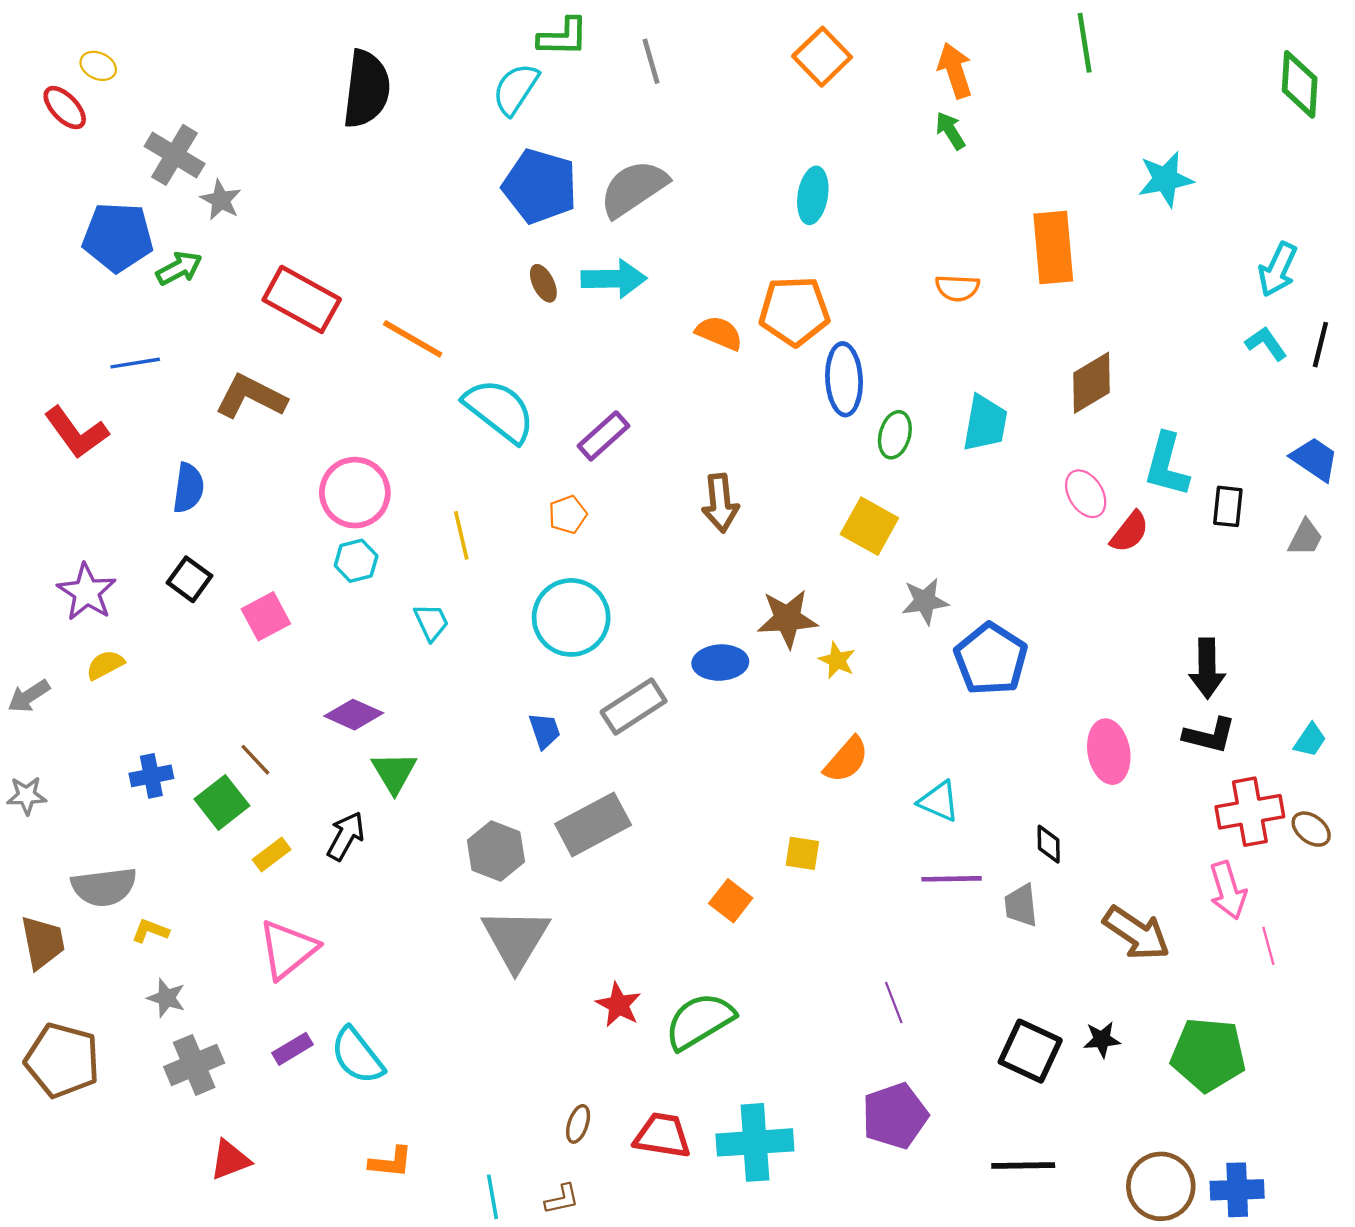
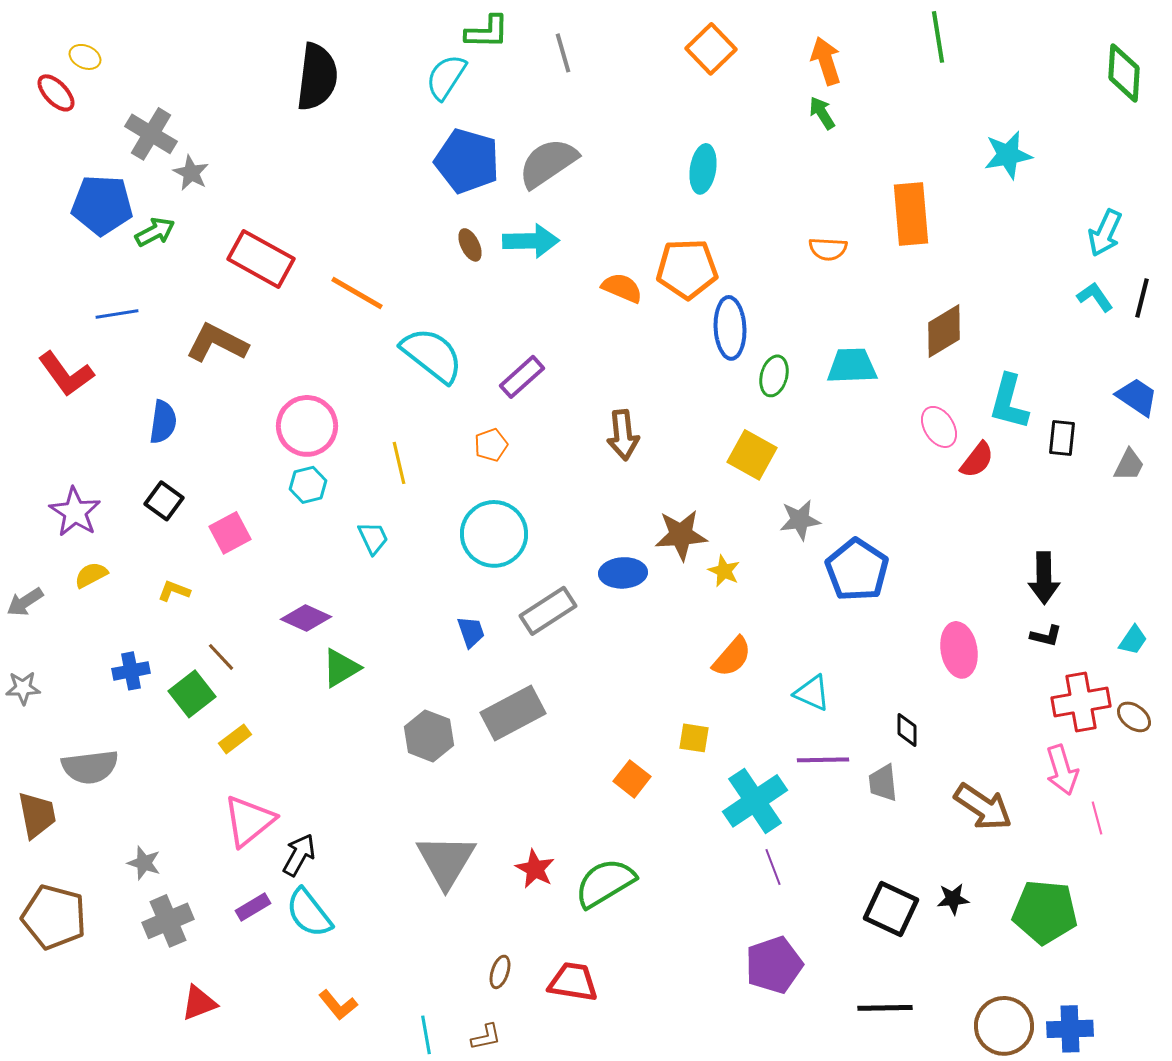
cyan trapezoid: (985, 423) -> (852, 366), turned -102
black L-shape: (1209, 735) -> (1046, 636), size x0.7
green triangle: (394, 772) -> (341, 668), turned 30
black arrow: (346, 836) -> (299, 855), moved
yellow L-shape: (150, 931) -> (174, 591), moved
gray triangle: (516, 939) -> (446, 861), moved
cyan cross: (755, 1142) -> (755, 801), moved, turned -30
orange L-shape: (391, 1162) -> (338, 1005), turned 45

